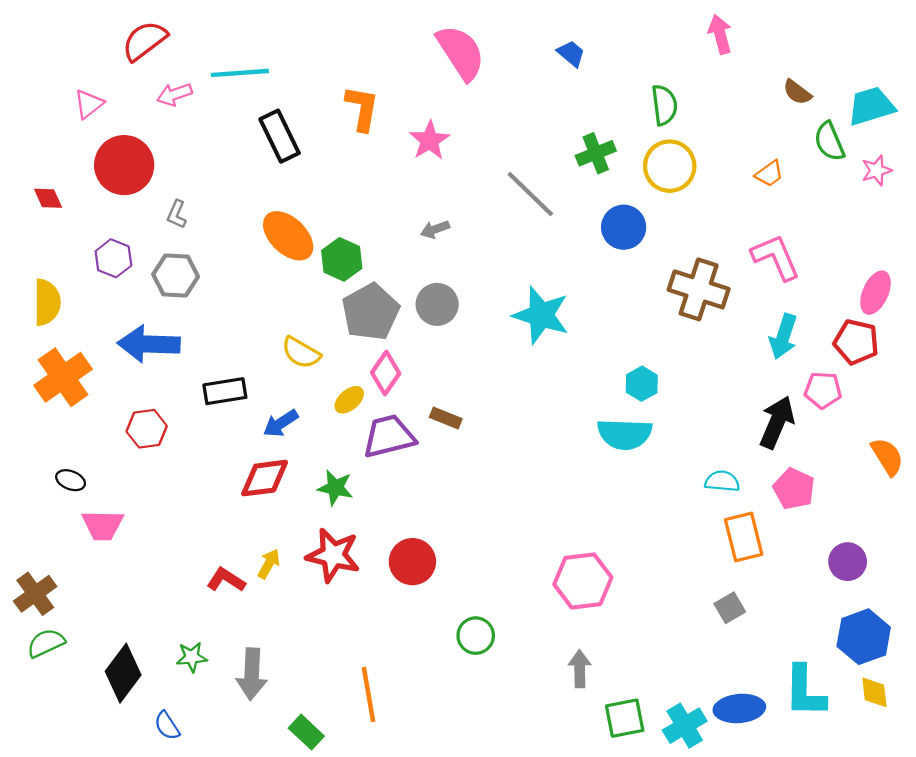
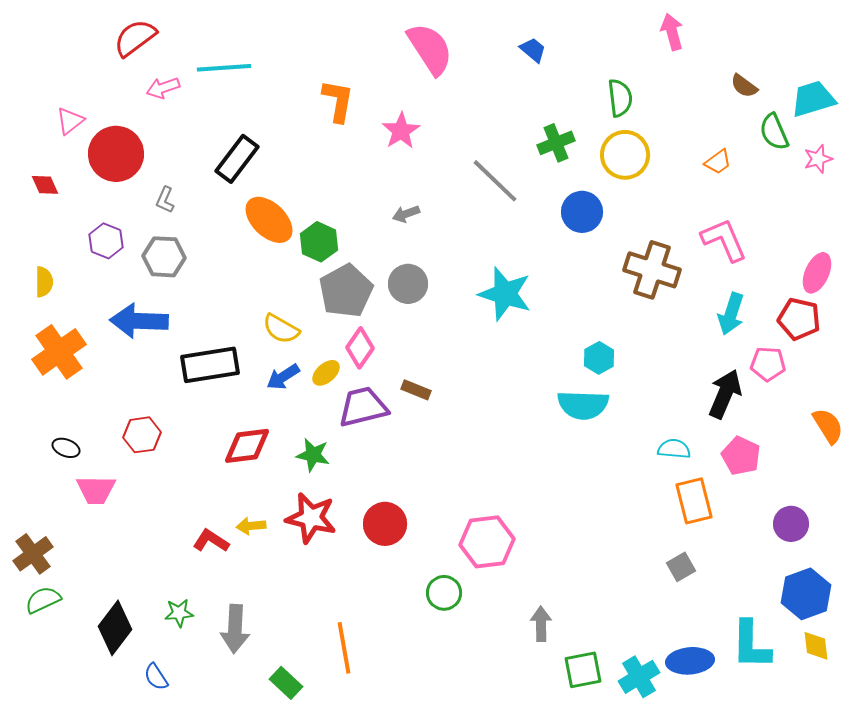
pink triangle: (89, 104) -> (70, 121), moved
black rectangle: (280, 136) -> (237, 159), moved, turned 63
yellow semicircle: (47, 302) -> (44, 282), size x0.7
black rectangle: (225, 391) -> (210, 365), size x1.4
blue arrow: (281, 423) -> (283, 377), moved
red hexagon: (147, 429) -> (142, 435), moved
yellow arrow: (269, 564) -> (251, 526), turned -124
pink hexagon: (583, 581) -> (487, 542), moved

